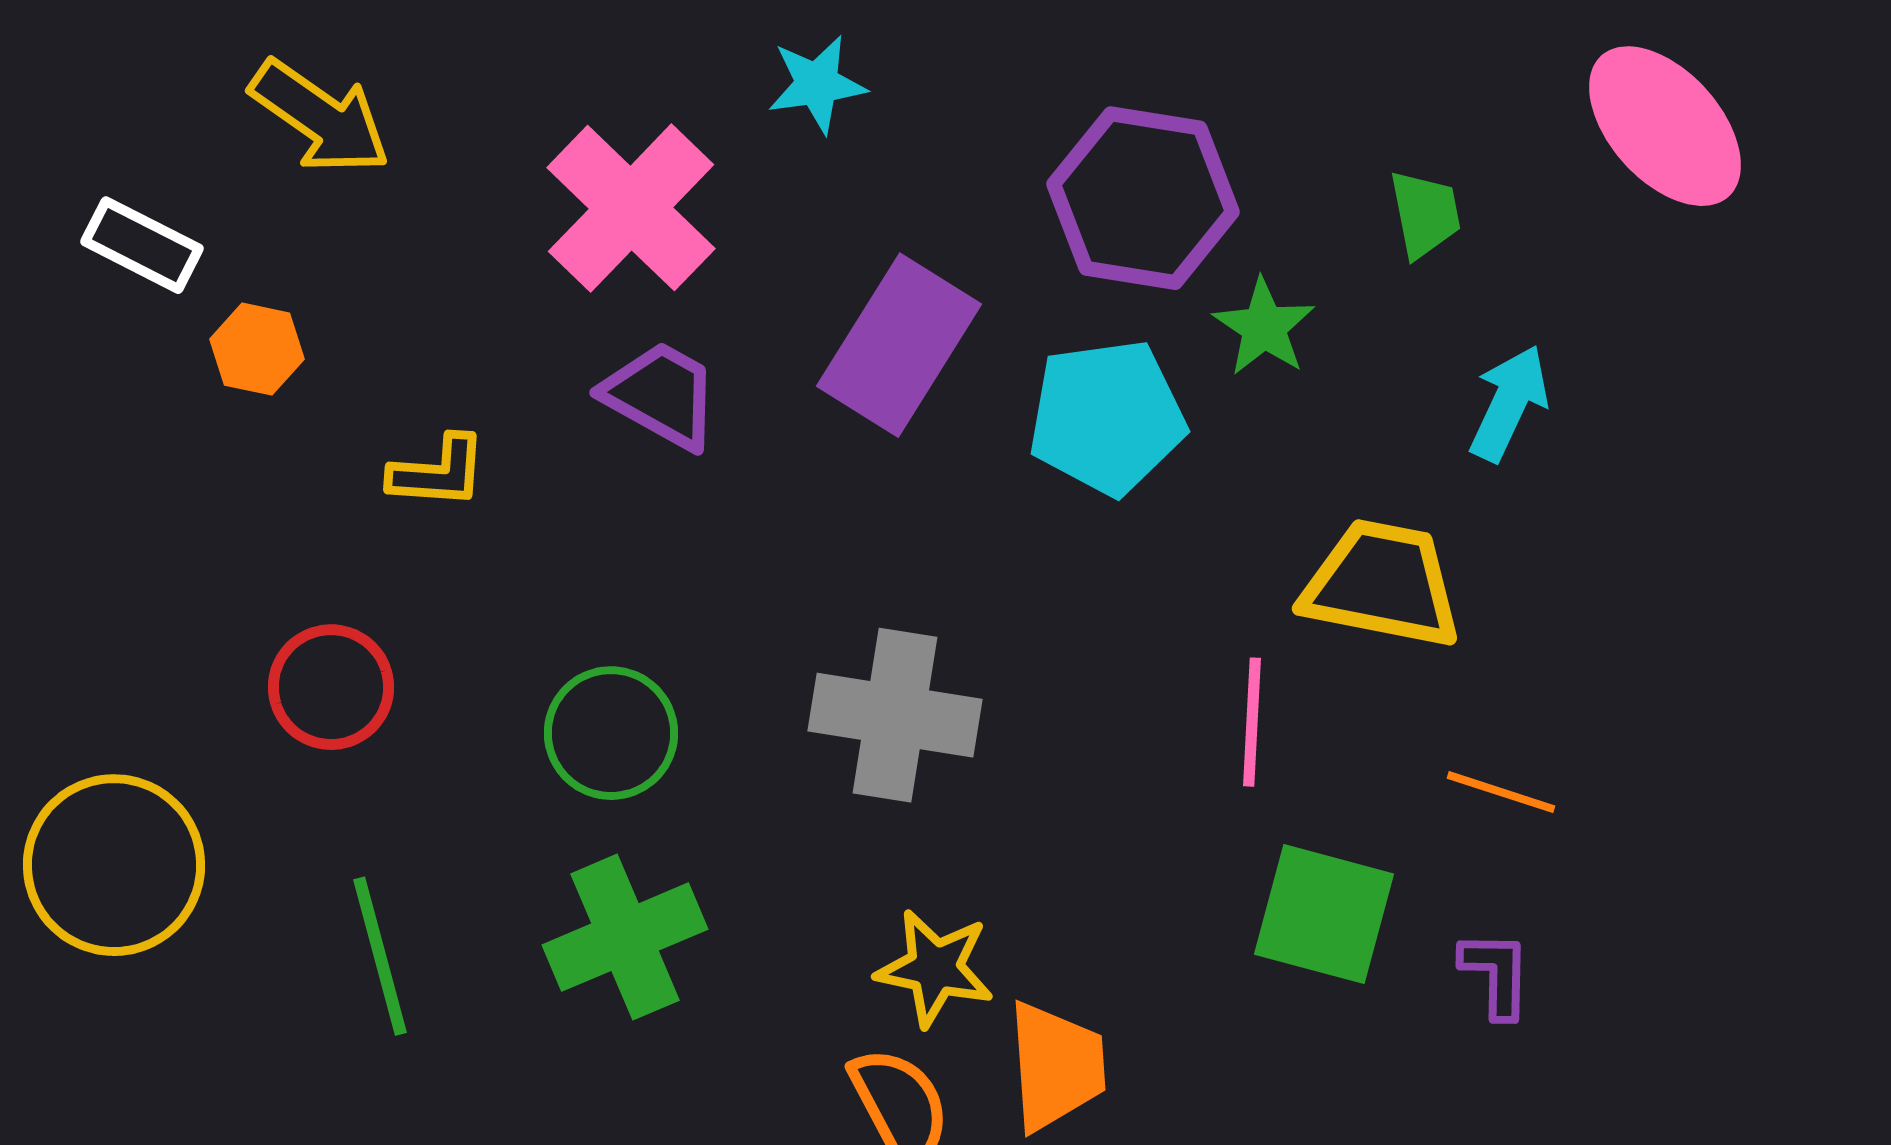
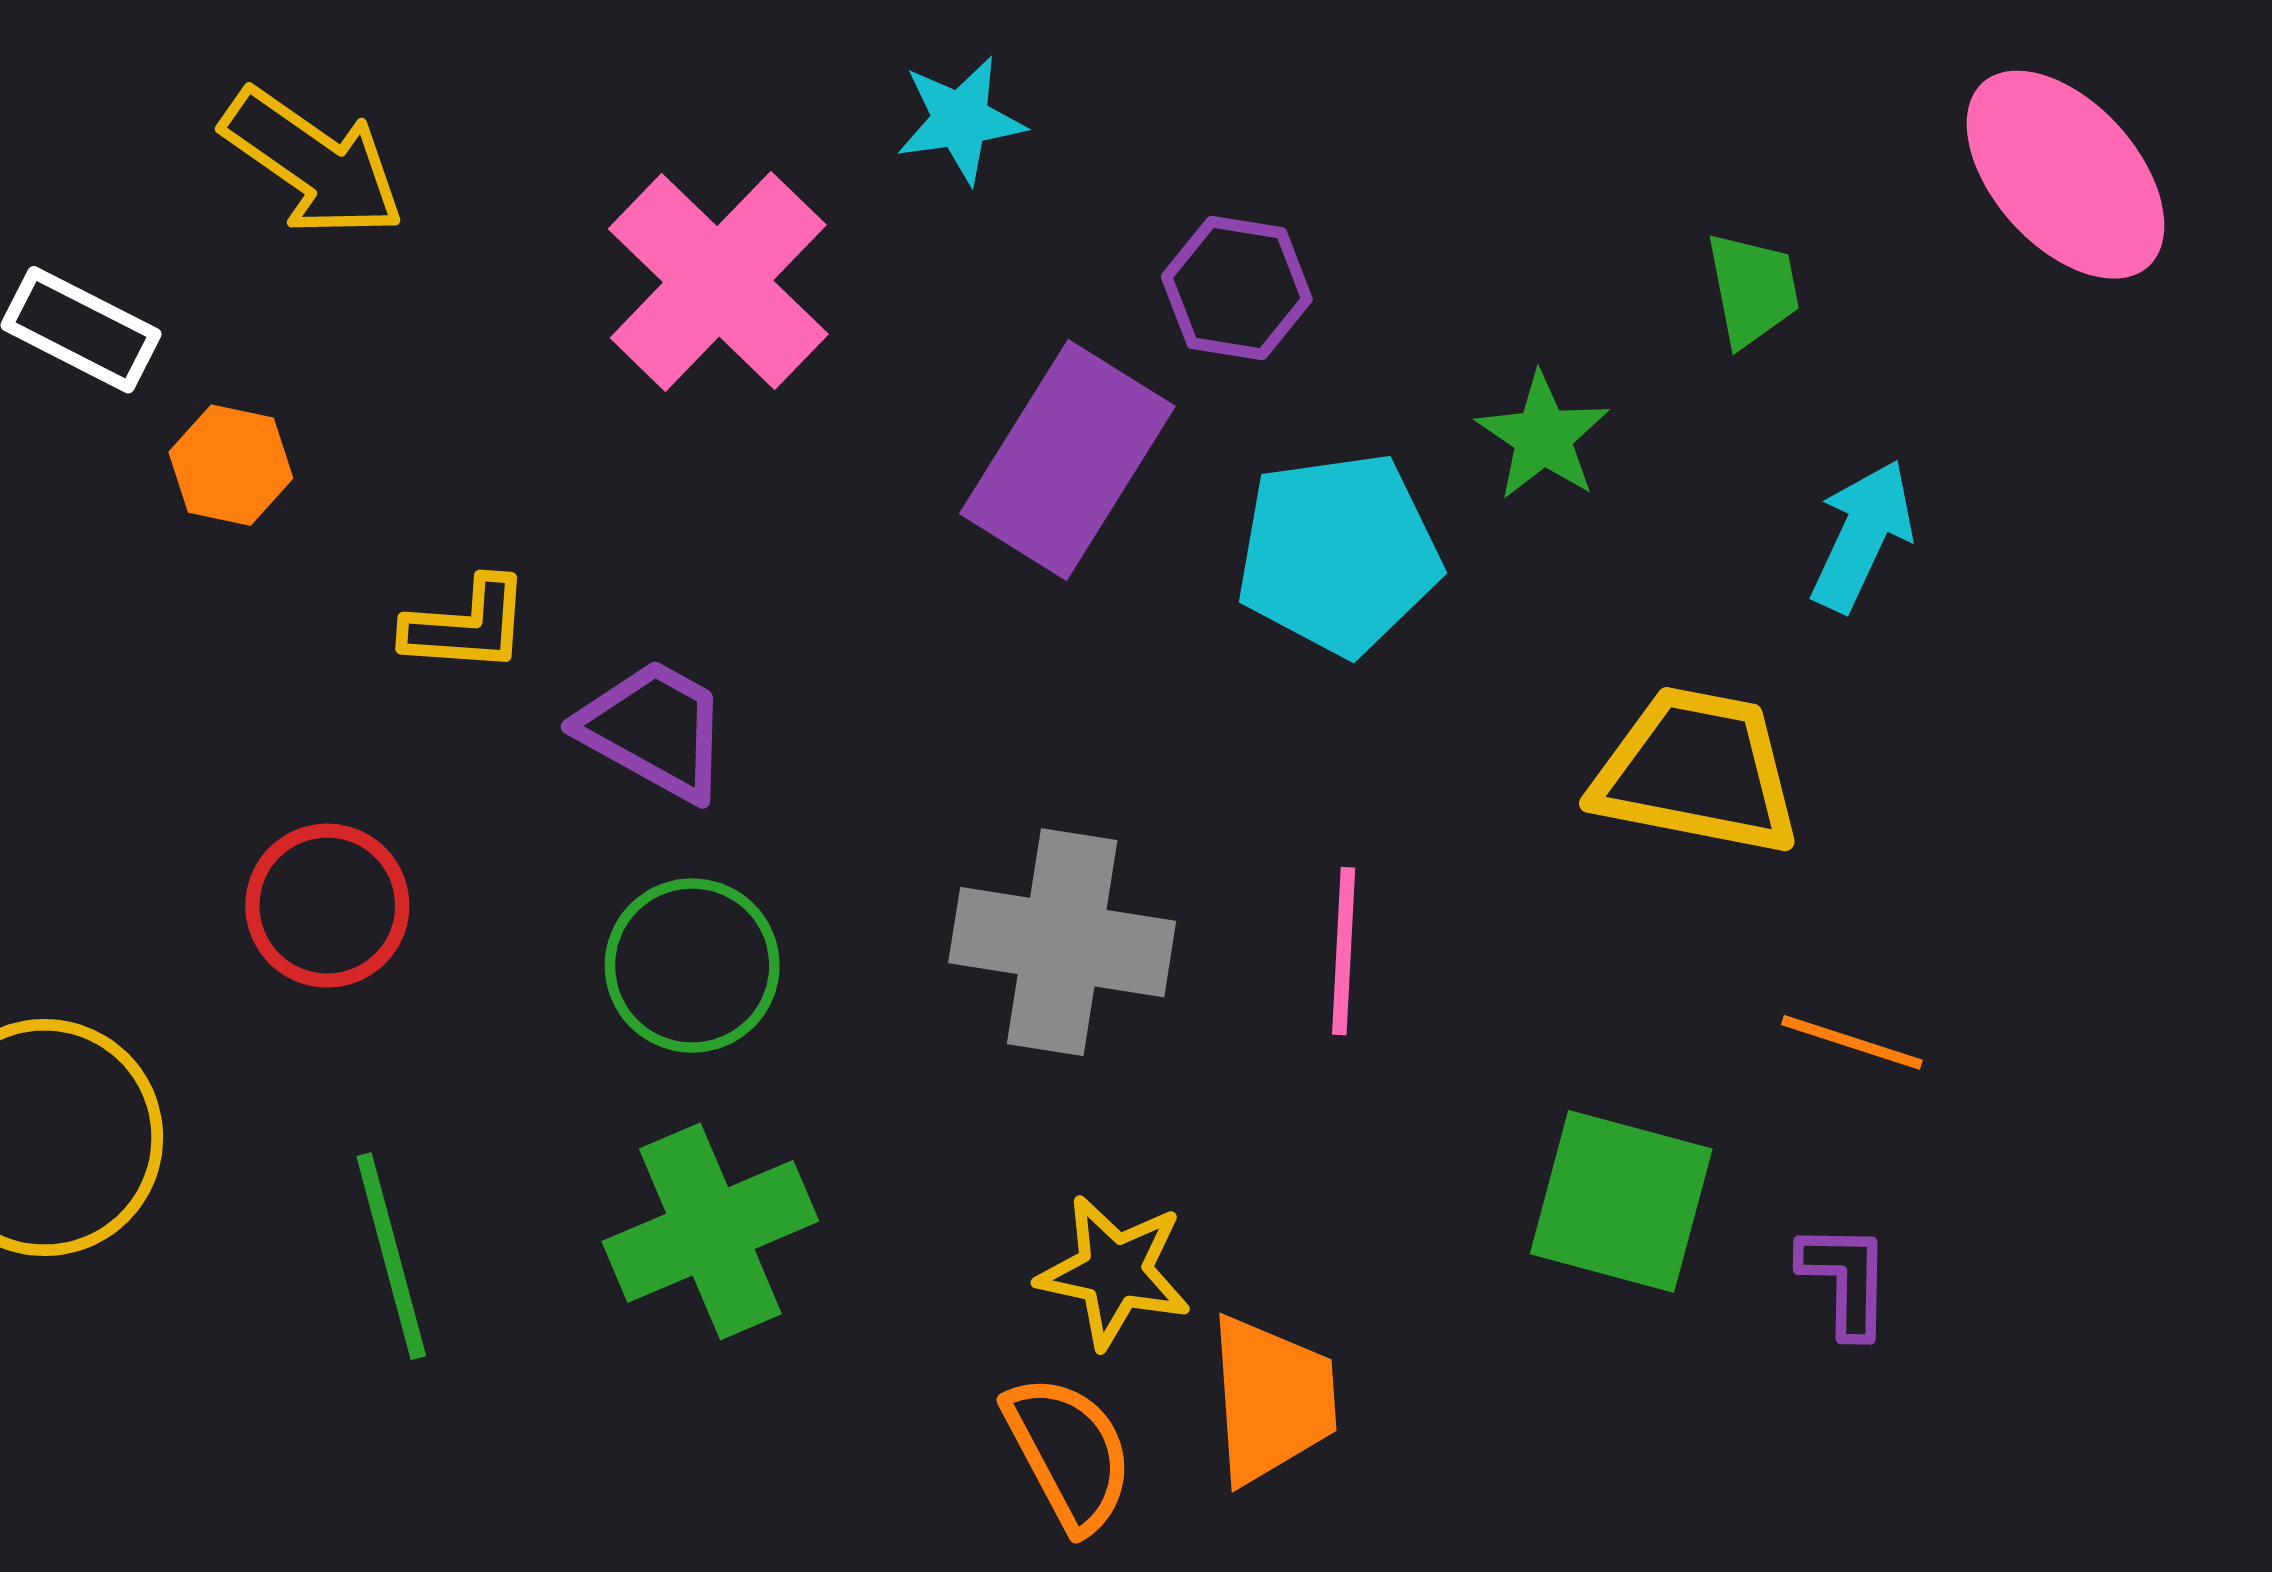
purple hexagon: (1143, 198) -> (1237, 288), moved, size x0.6
purple trapezoid: (661, 395) -> (654, 730), moved
pink line: (1252, 722) -> (1344, 951), moved

